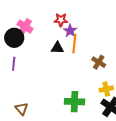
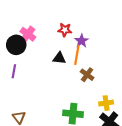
purple star: (70, 31) -> (82, 41), moved
brown cross: (99, 62) -> (87, 75), moved

